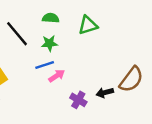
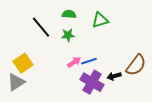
blue line: (45, 65) -> (89, 61), moved
purple cross: (78, 100) -> (92, 82), size x1.6

